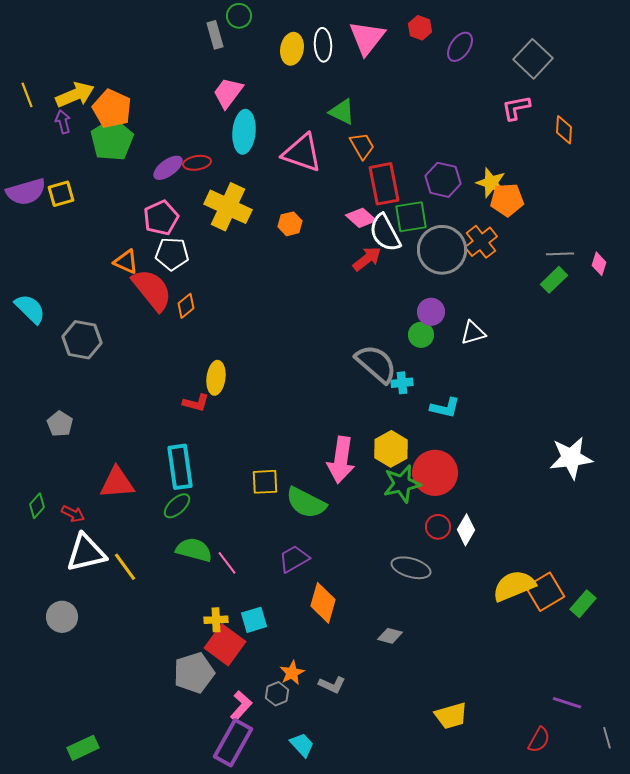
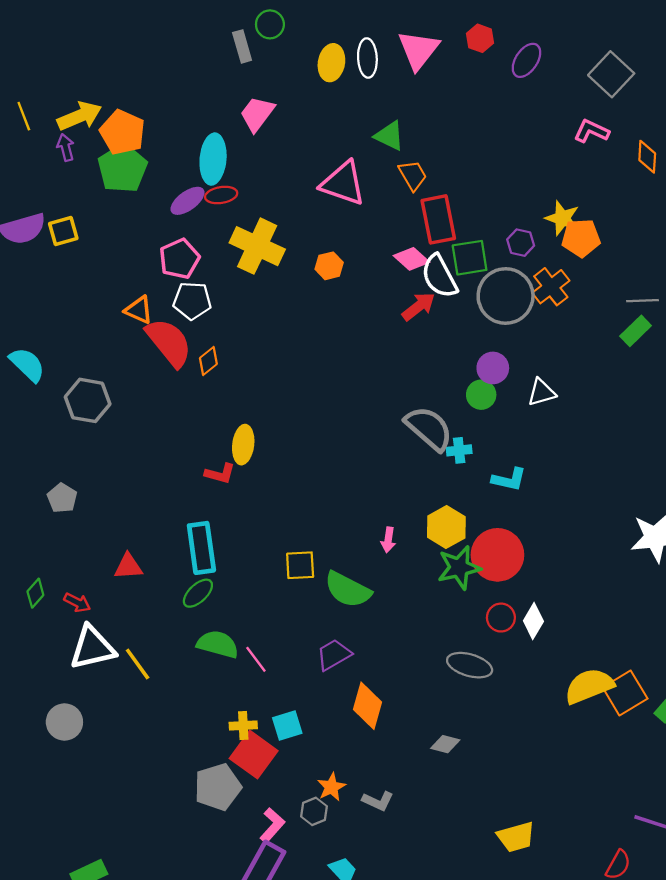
pink L-shape: (516, 108) -> (591, 131), turned 36
cyan ellipse: (244, 132) -> (213, 159), moved
purple hexagon: (443, 180) -> (521, 243), moved, size x0.7
pink arrow: (341, 460) -> (388, 540), size x0.5
red triangle: (117, 483) -> (128, 566), size x0.7

